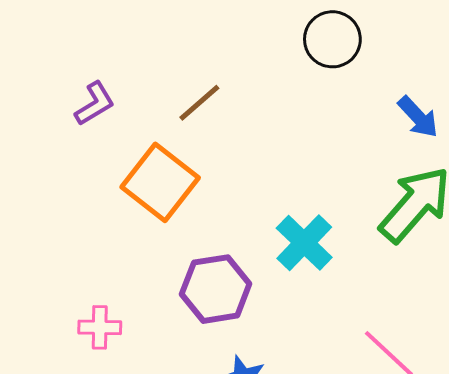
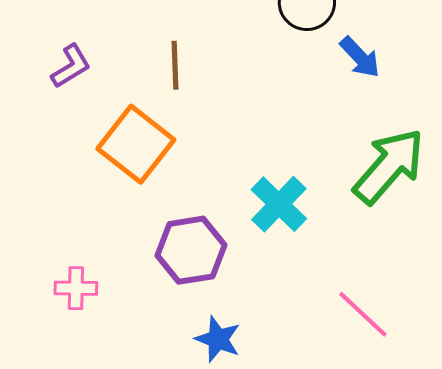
brown line: (199, 103) -> (175, 65), turned -51
blue arrow: (418, 117) -> (360, 57), moved

